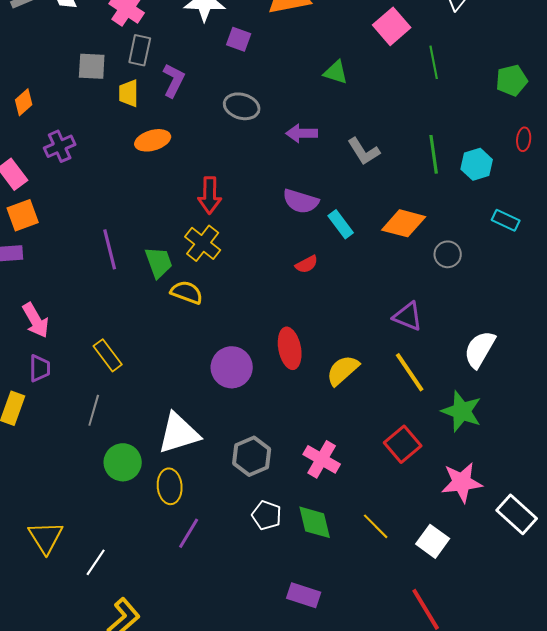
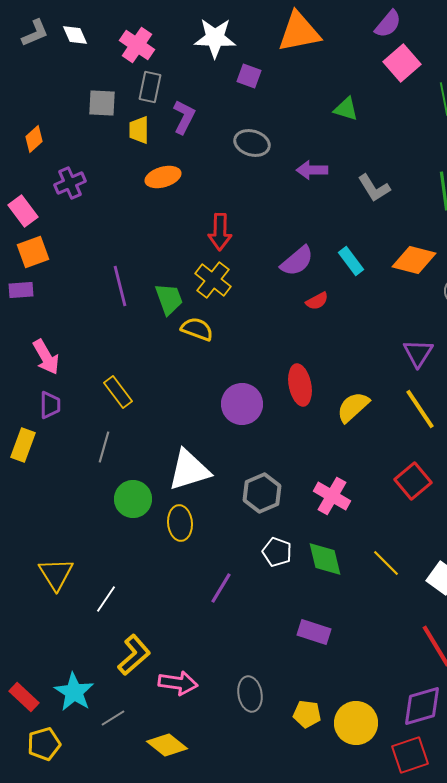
purple semicircle: (301, 201) -> (297, 261), moved, turned -57
purple triangle: (408, 316) -> (418, 353), turned 40
purple line: (189, 533) -> (221, 588), moved

